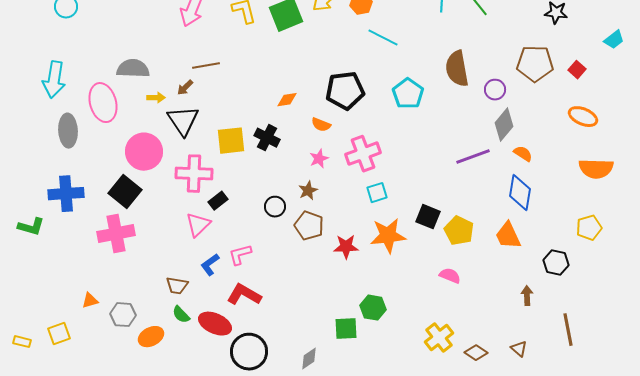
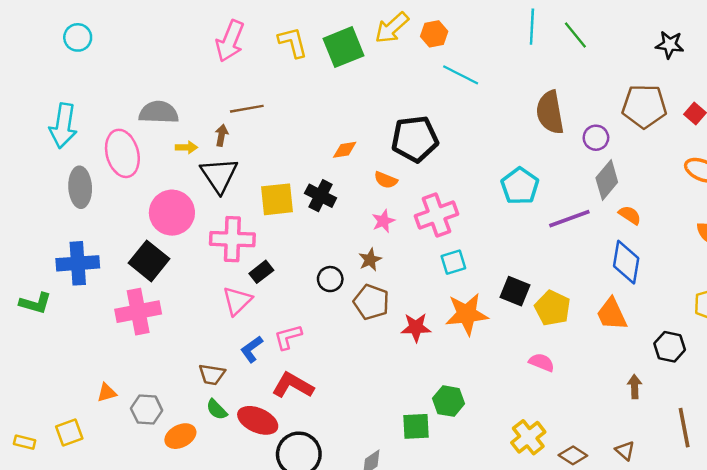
brown arrow: (185, 88) -> (221, 135), turned 144
cyan pentagon: (408, 94) -> (520, 186), moved

